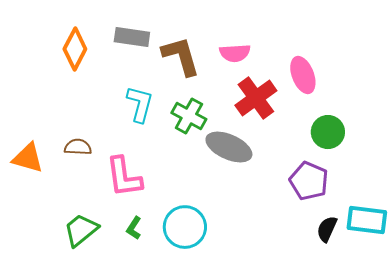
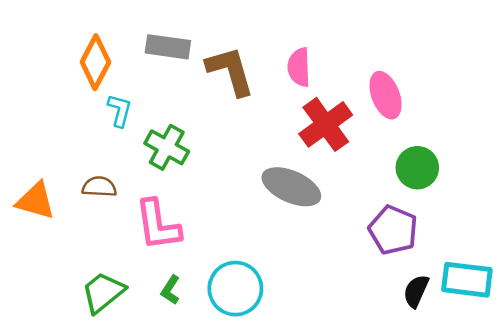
pink semicircle: (235, 53) -> (299, 67), turned 92
cyan L-shape: (140, 104) -> (120, 110), moved, size x0.7
green cross: (189, 116) -> (167, 147), moved

